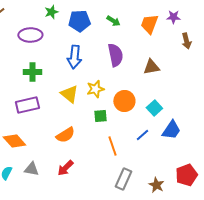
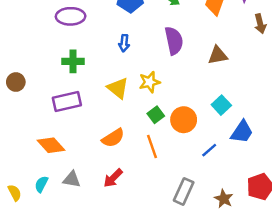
blue arrow: (74, 57) -> (124, 43), size x0.6
orange circle: (124, 101) -> (184, 120), moved
green square: (100, 116) -> (156, 115), turned -32
blue line: (142, 135) -> (209, 150), moved
orange line: (112, 146) -> (152, 146), moved

